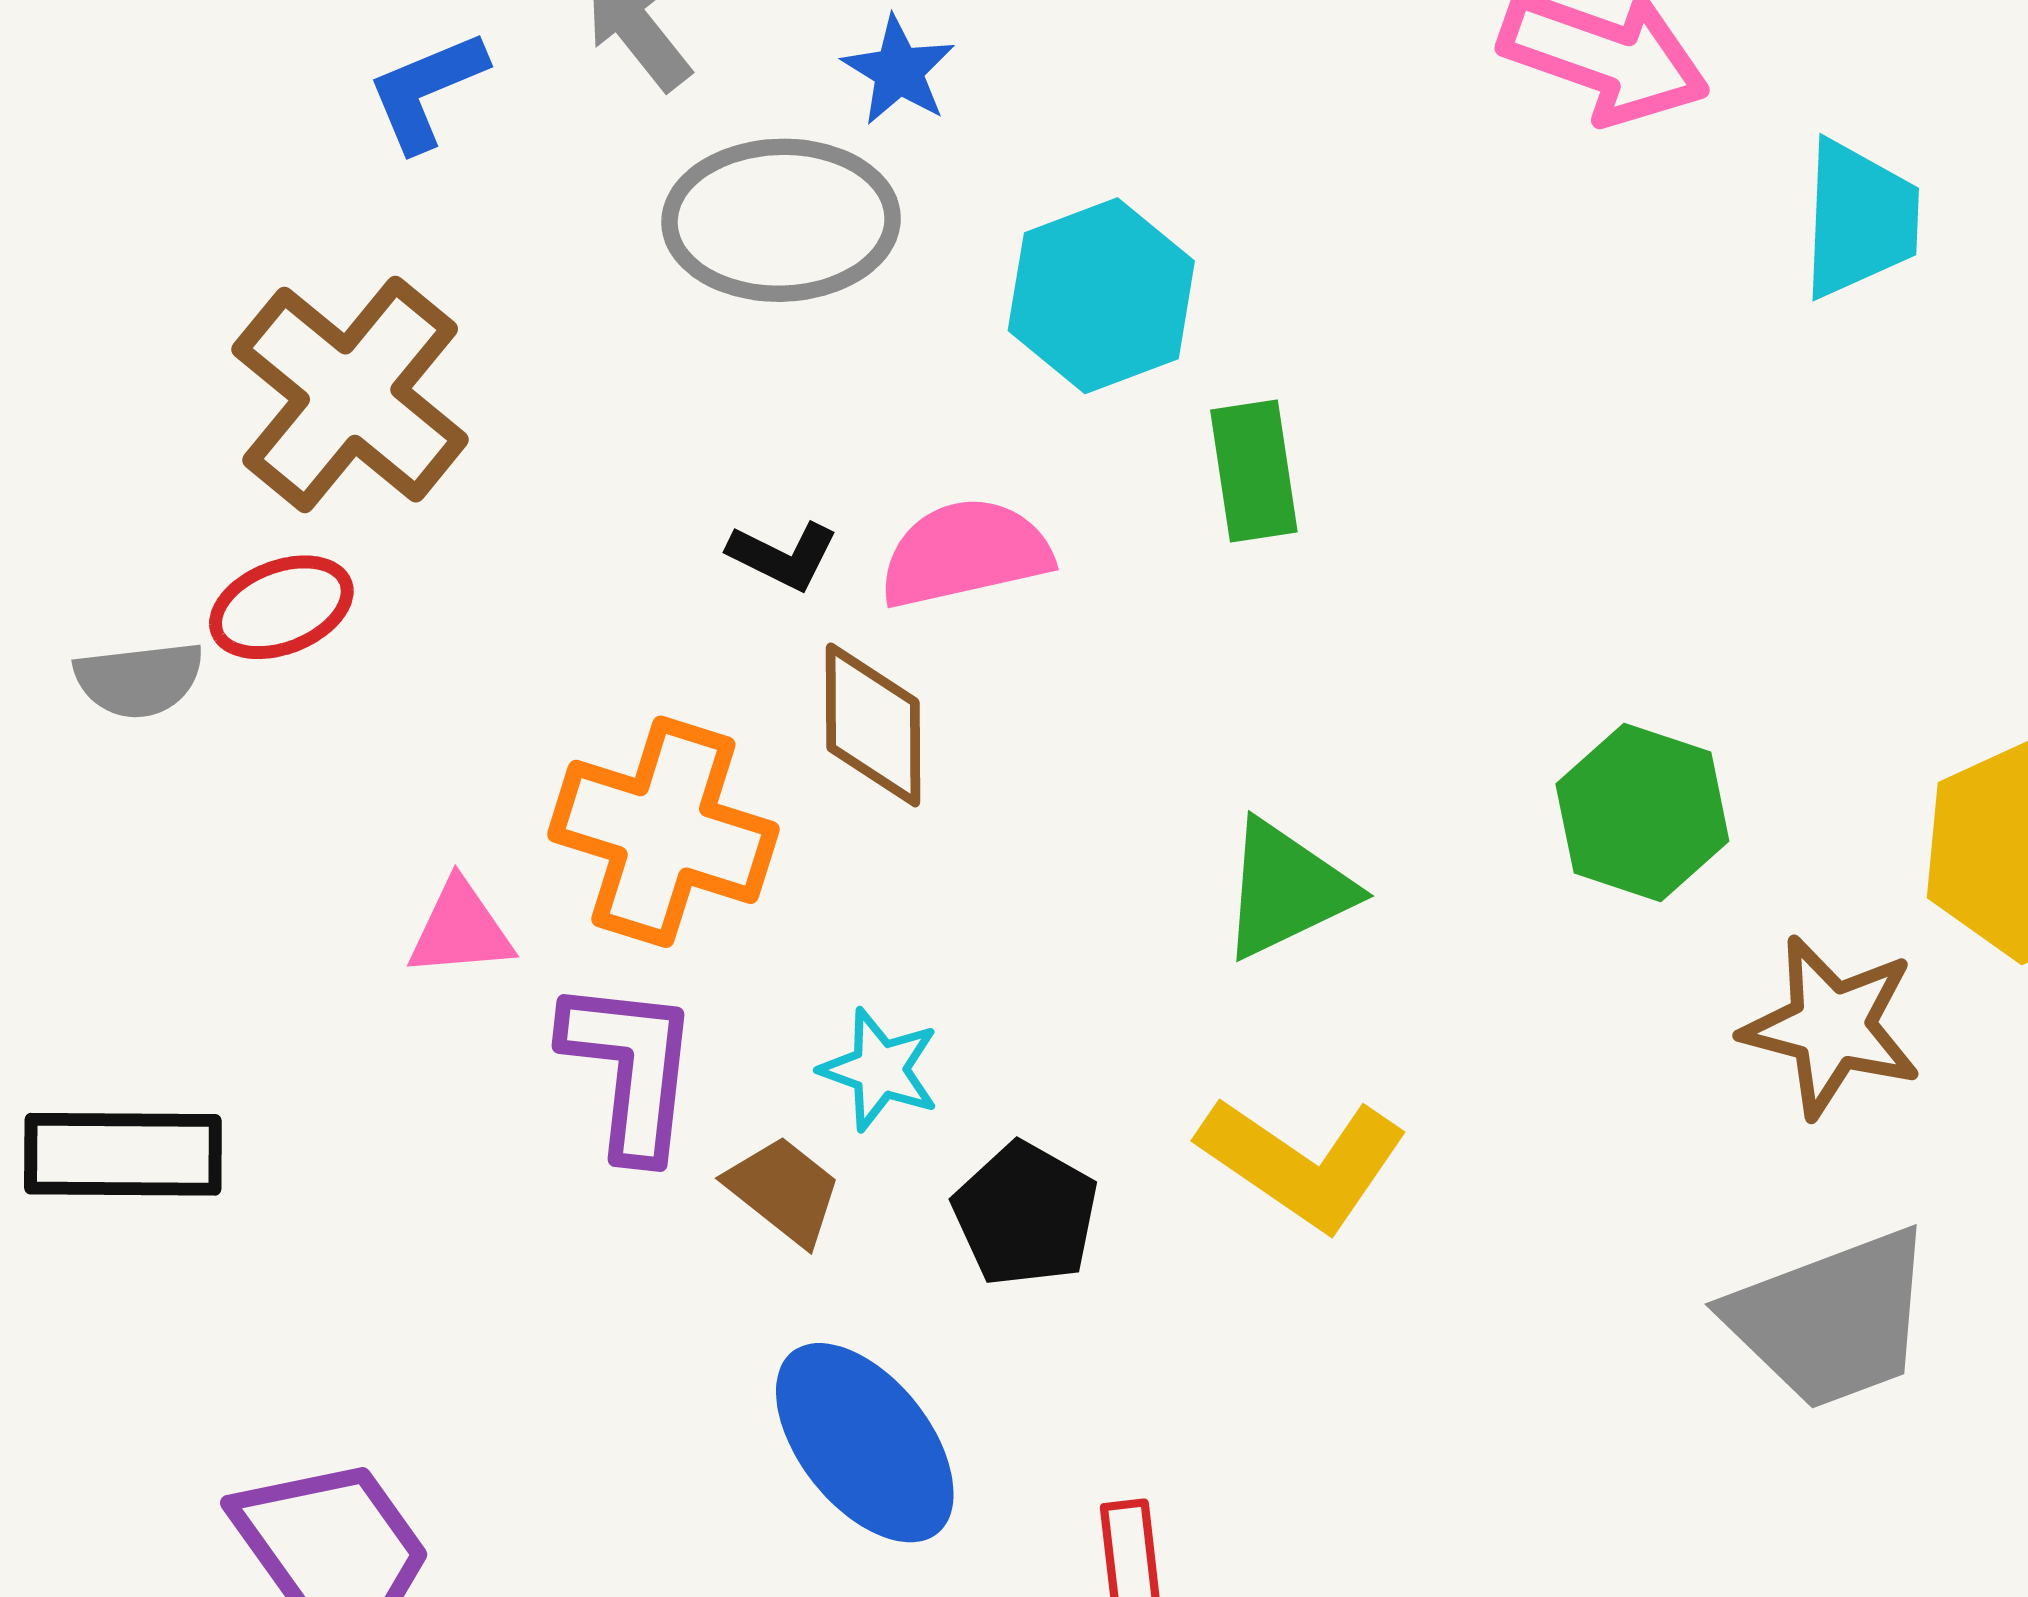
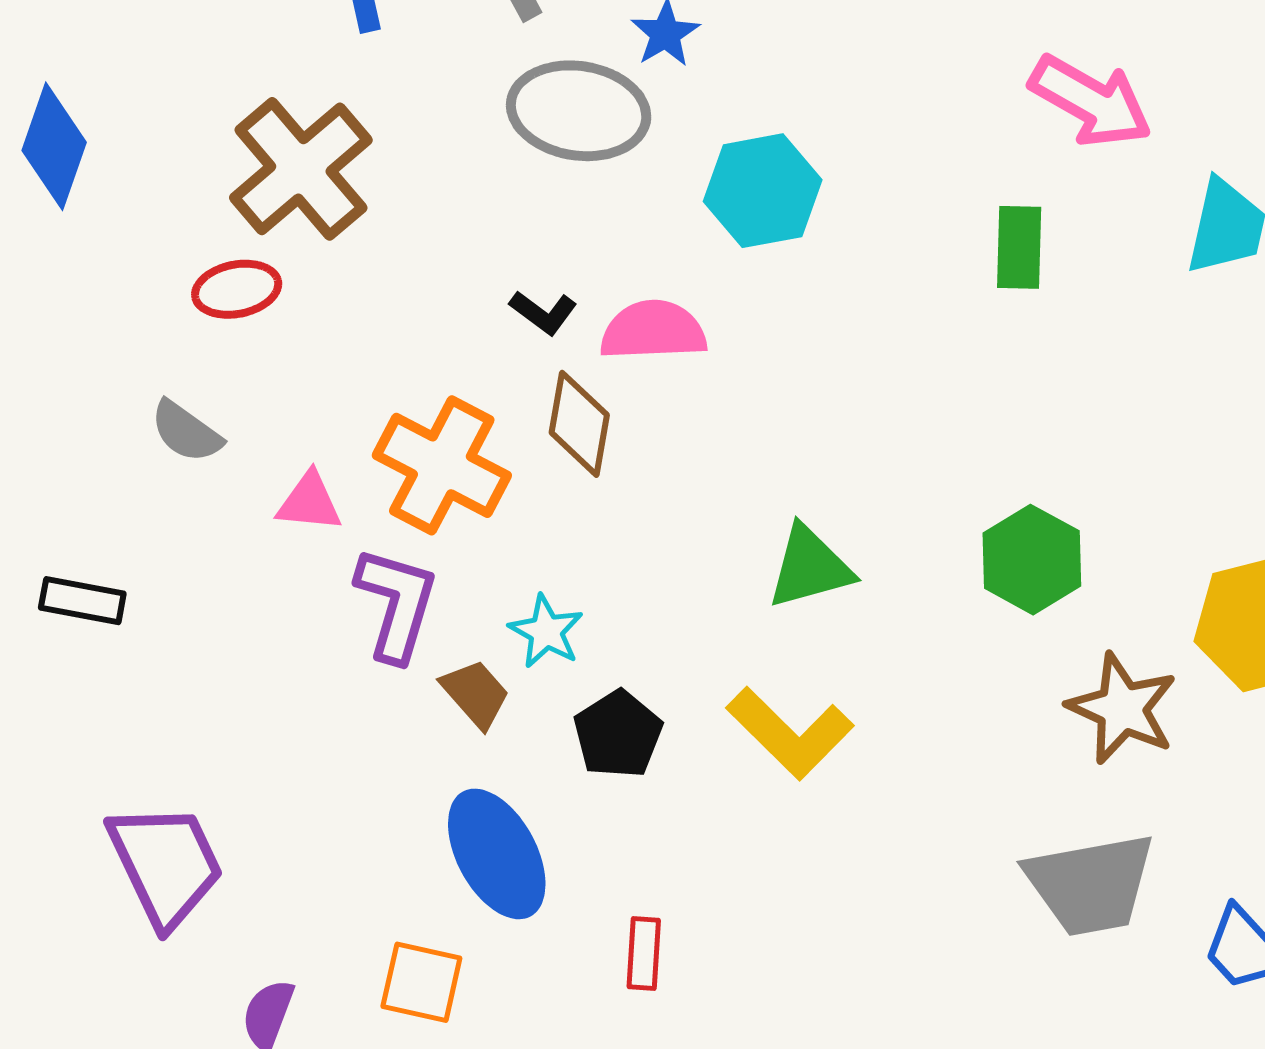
green rectangle: (1254, 471) -> (1019, 247), moved
gray semicircle: (139, 680) -> (186, 432), moved, turned 32
black rectangle: (123, 1154) -> (82, 601), size x0.7

